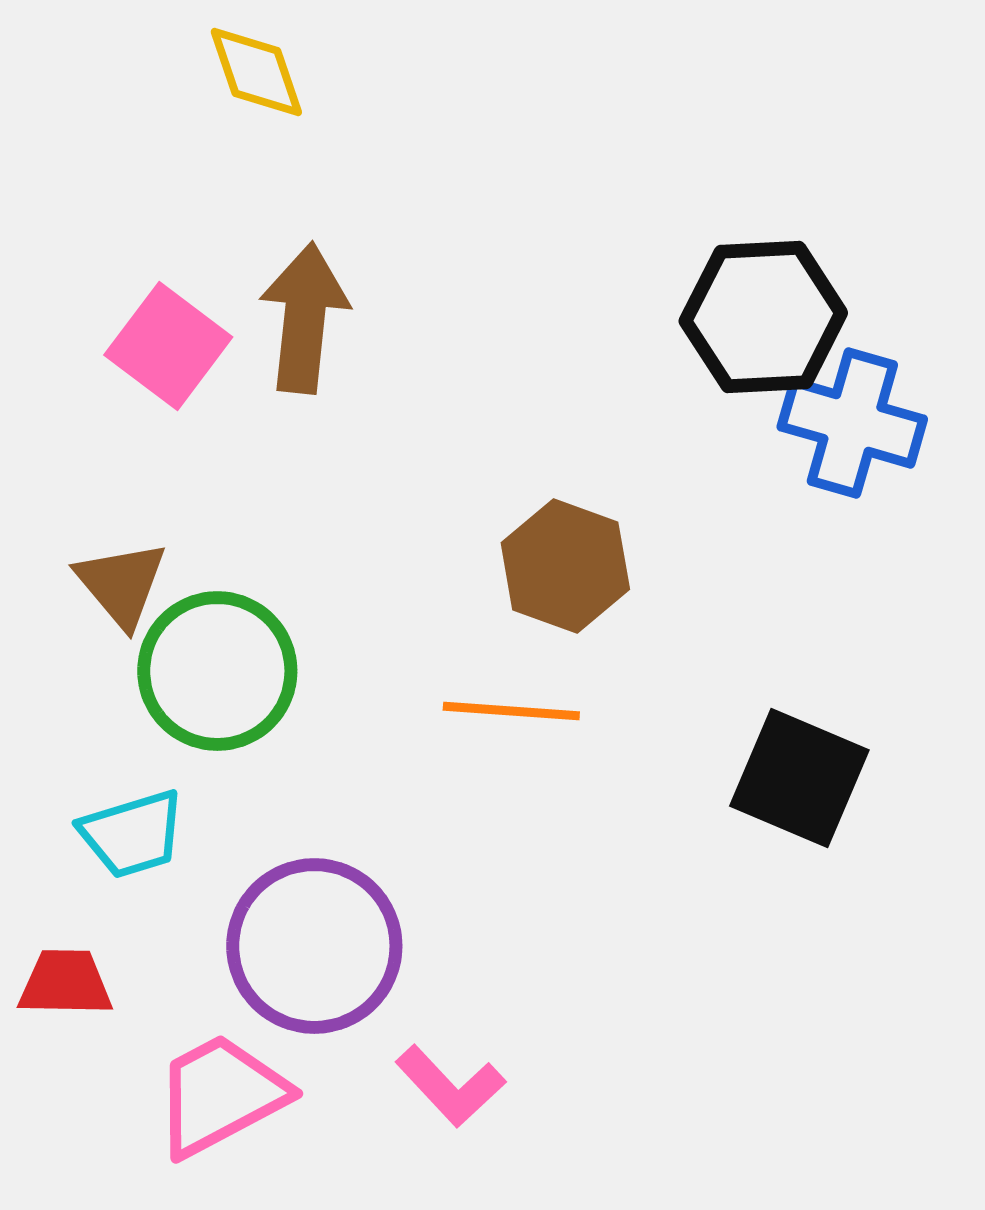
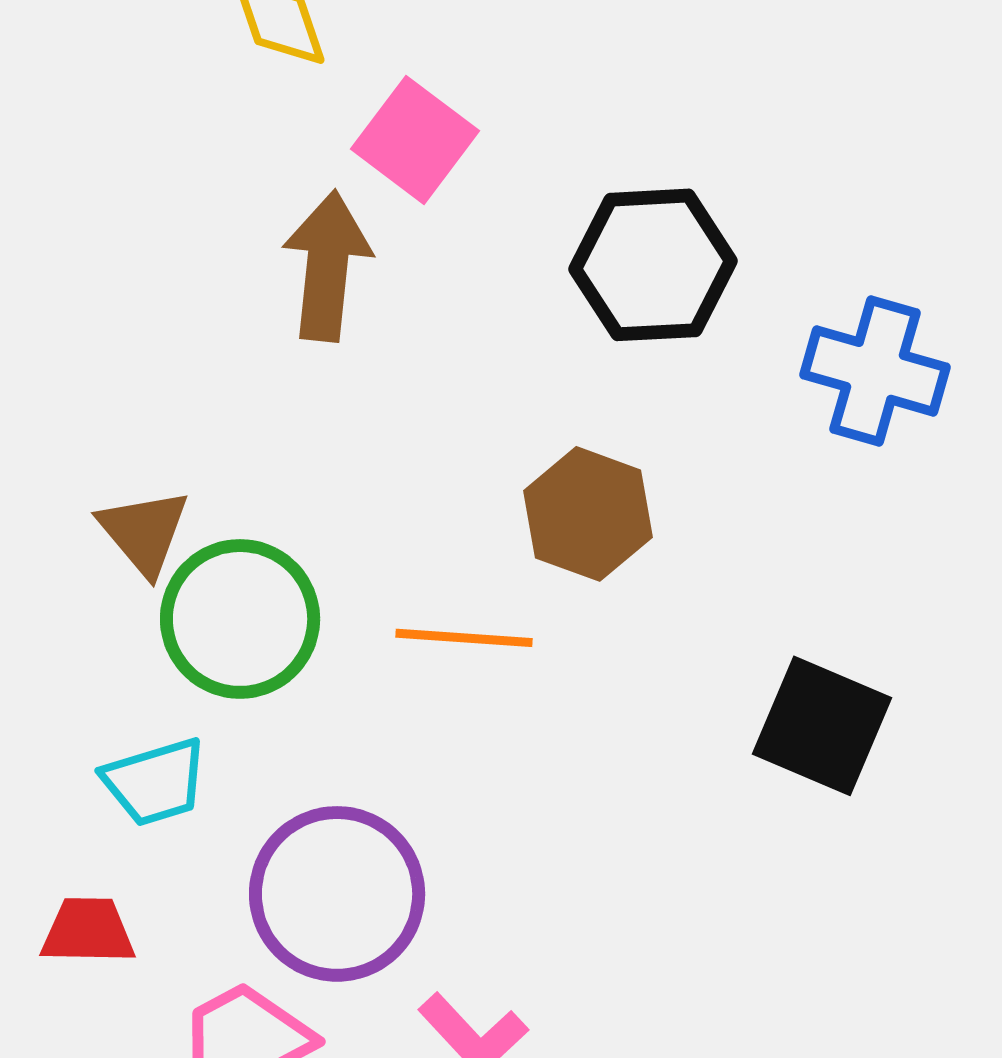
black hexagon: (763, 317) -> (653, 265), moved
pink square: (168, 346) -> (415, 140), moved
orange line: (511, 711) -> (464, 638), moved

